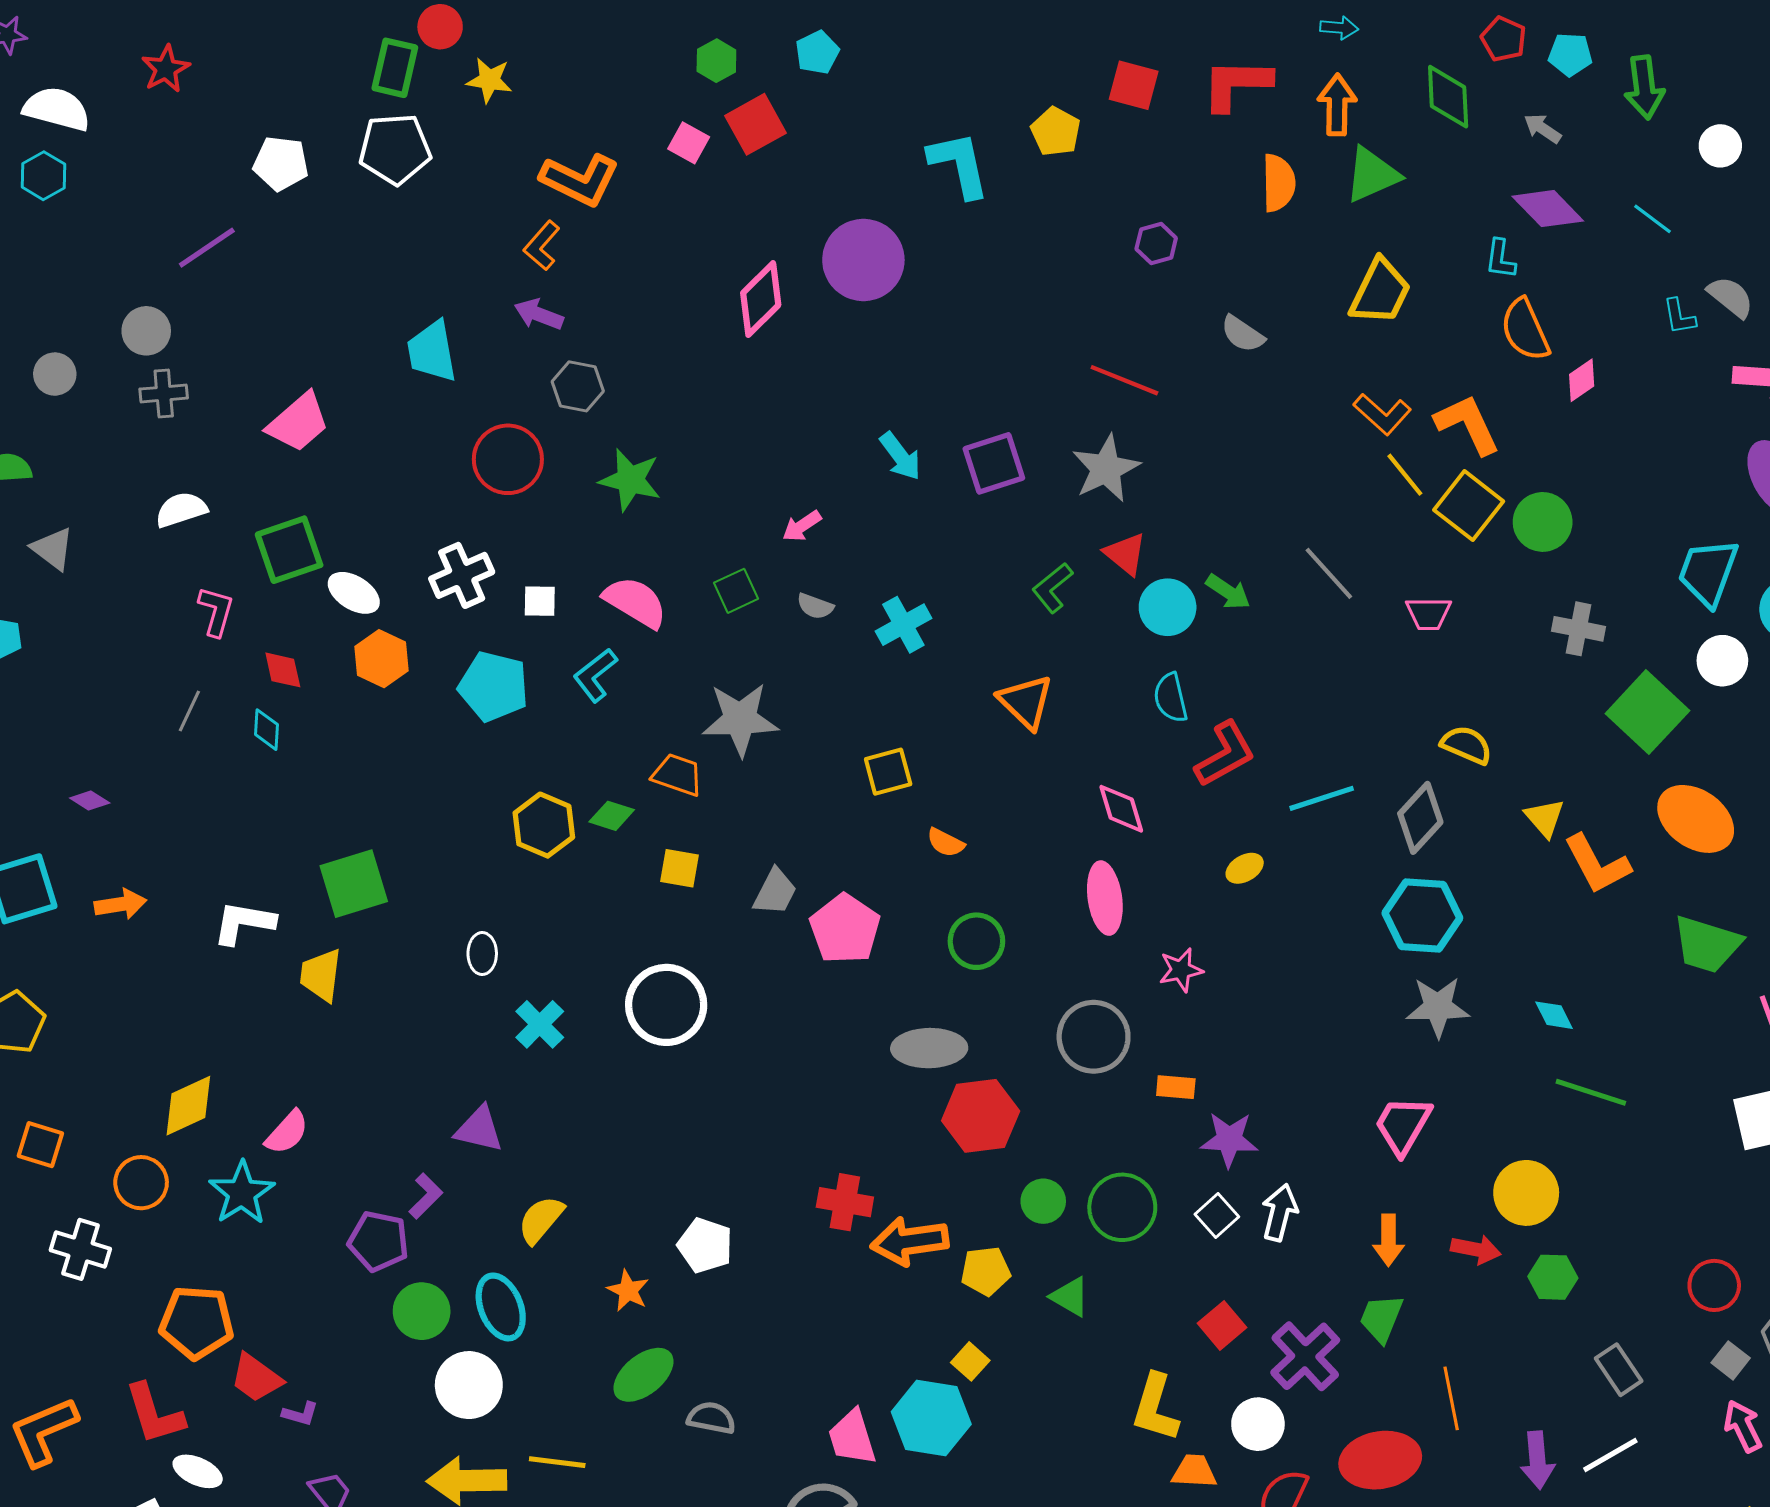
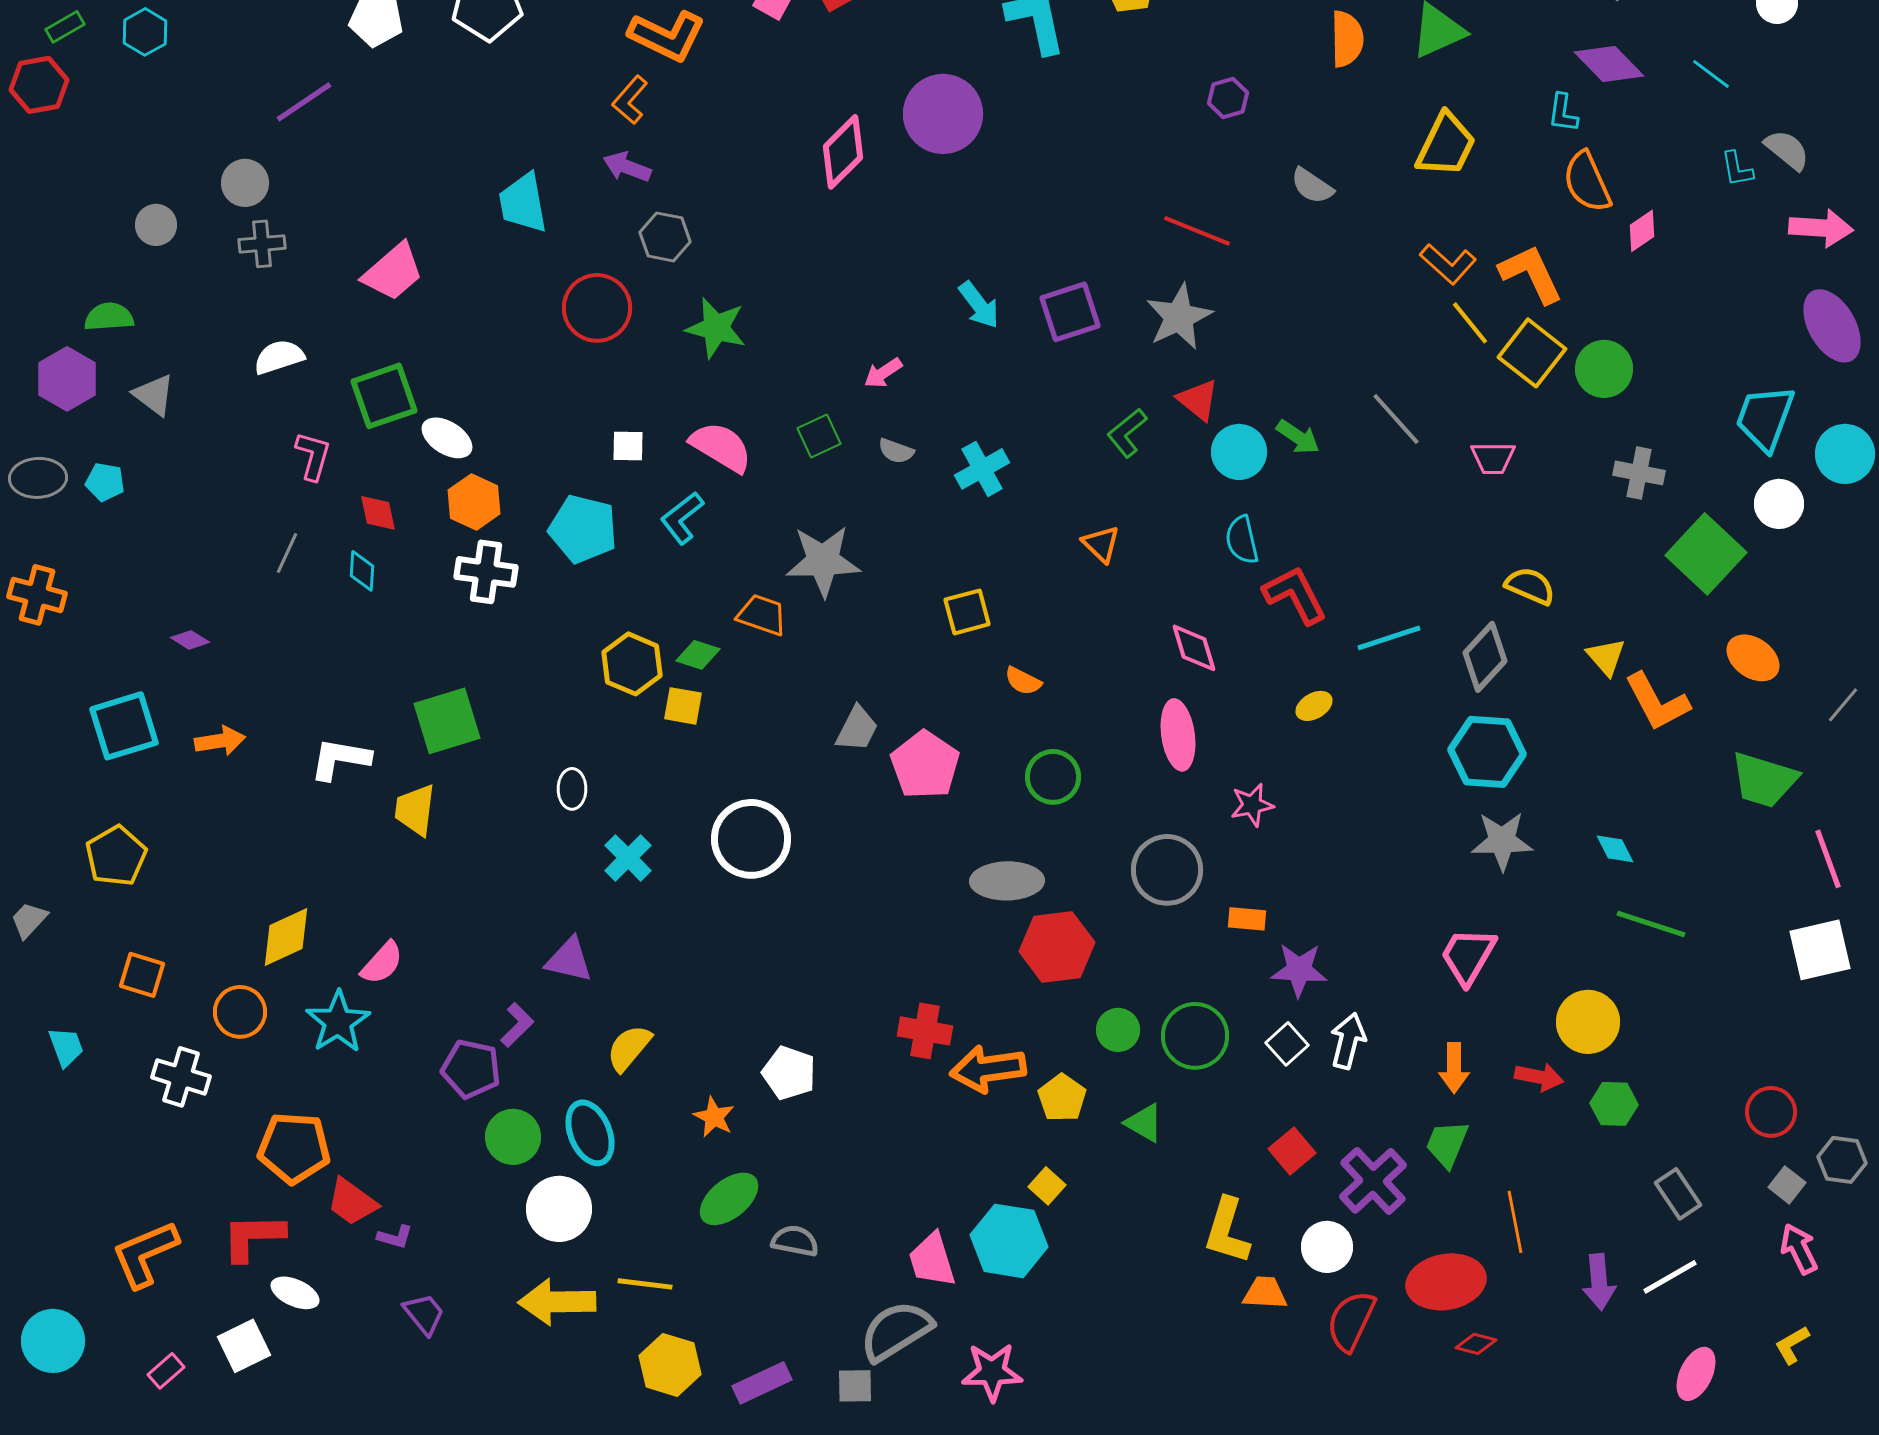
white cross: (462, 575) -> (486, 572), moved, turned 32
orange triangle: (1026, 702) -> (1101, 544), size x0.7
red L-shape: (1225, 754) -> (1295, 595), turned -88
orange ellipse: (1696, 819) -> (1753, 658), size x0.7
yellow square: (679, 868) -> (683, 706), moved
yellow pentagon: (986, 1271) -> (1062, 1098), turned -30
red L-shape: (154, 1414) -> (253, 1237), turned 106

